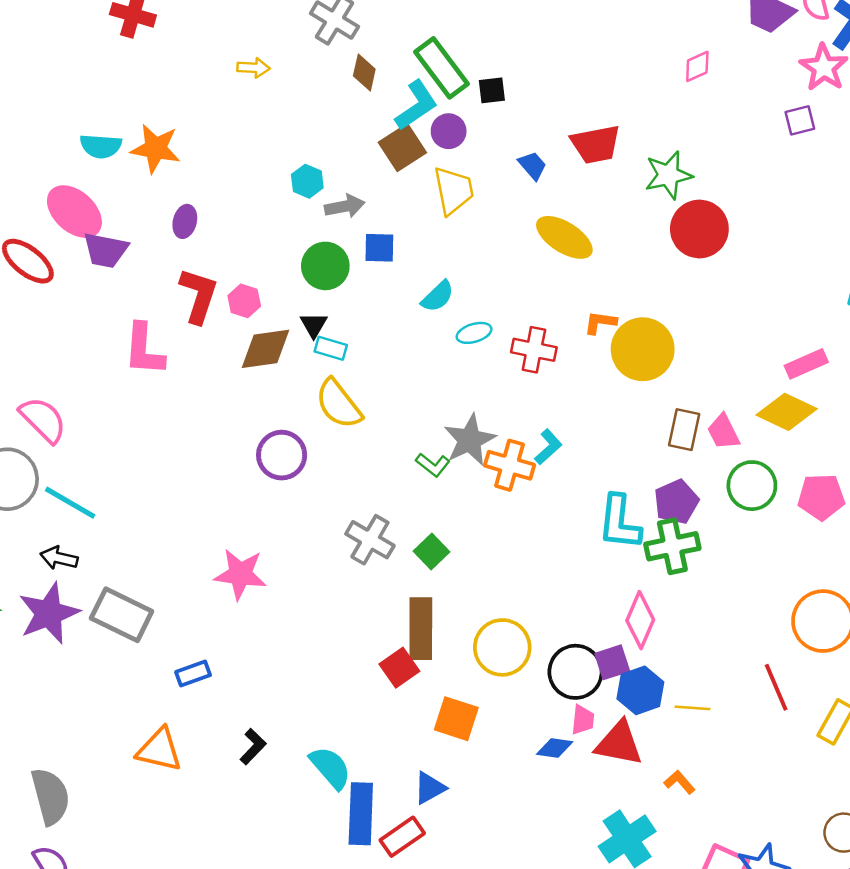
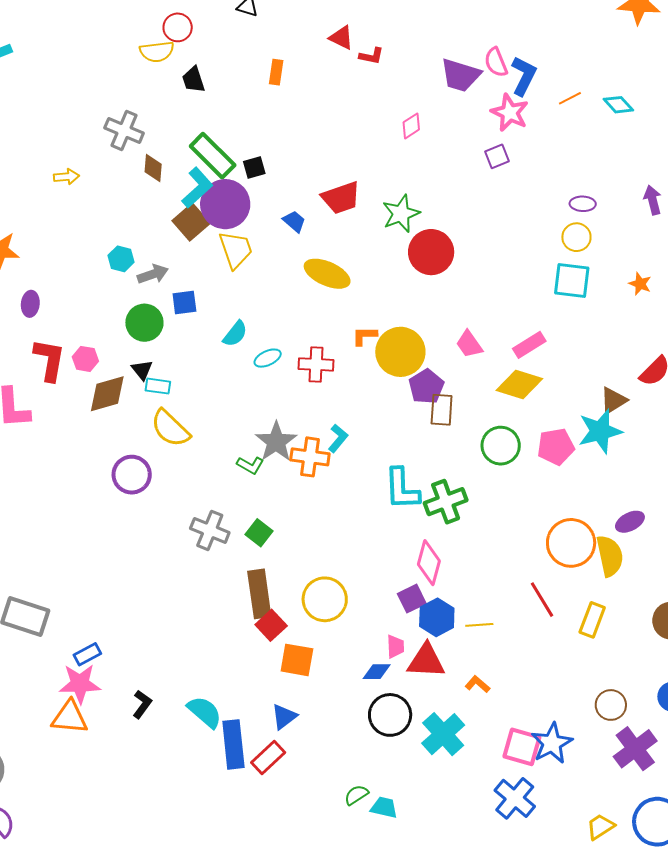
purple circle: (449, 131) -> (225, 204), size x1.8
pink trapezoid: (723, 432) -> (469, 344), moved
purple pentagon: (676, 502) -> (426, 387), moved
pink star: (240, 574) -> (80, 684), moved
red square: (399, 668) -> (271, 625), moved
black circle: (575, 672) -> (390, 715), moved

